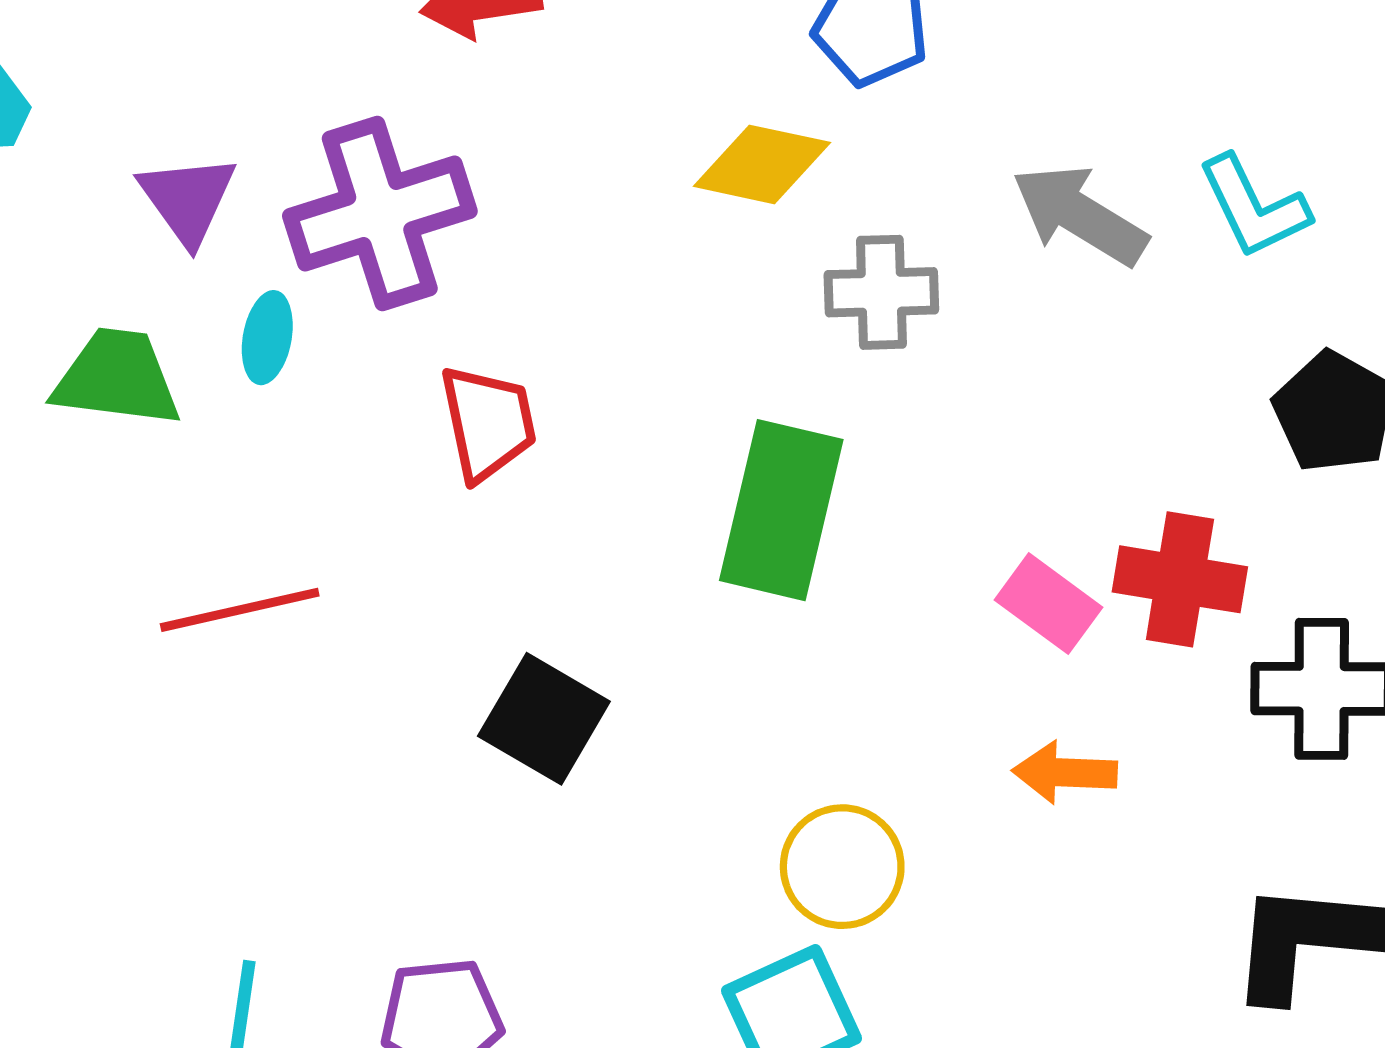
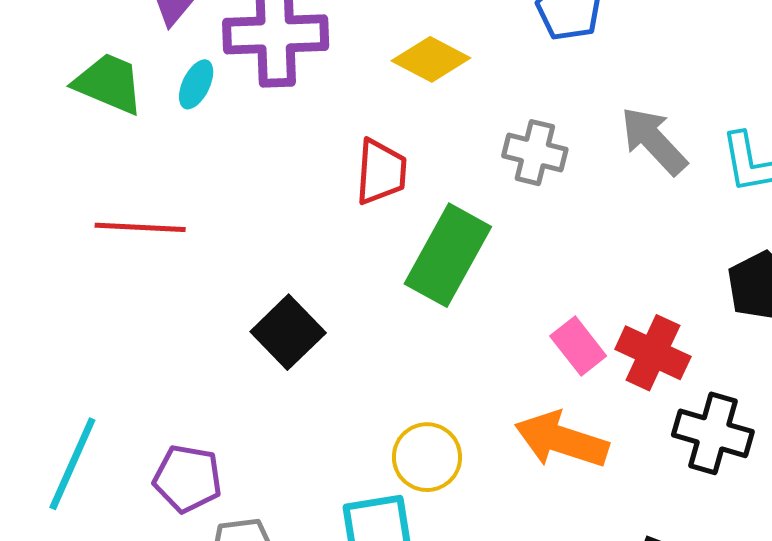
yellow diamond: (762, 164) -> (431, 59), moved
red trapezoid: (488, 423) -> (381, 172), moved
orange arrow: (1065, 773) -> (561, 440), size x1.6

